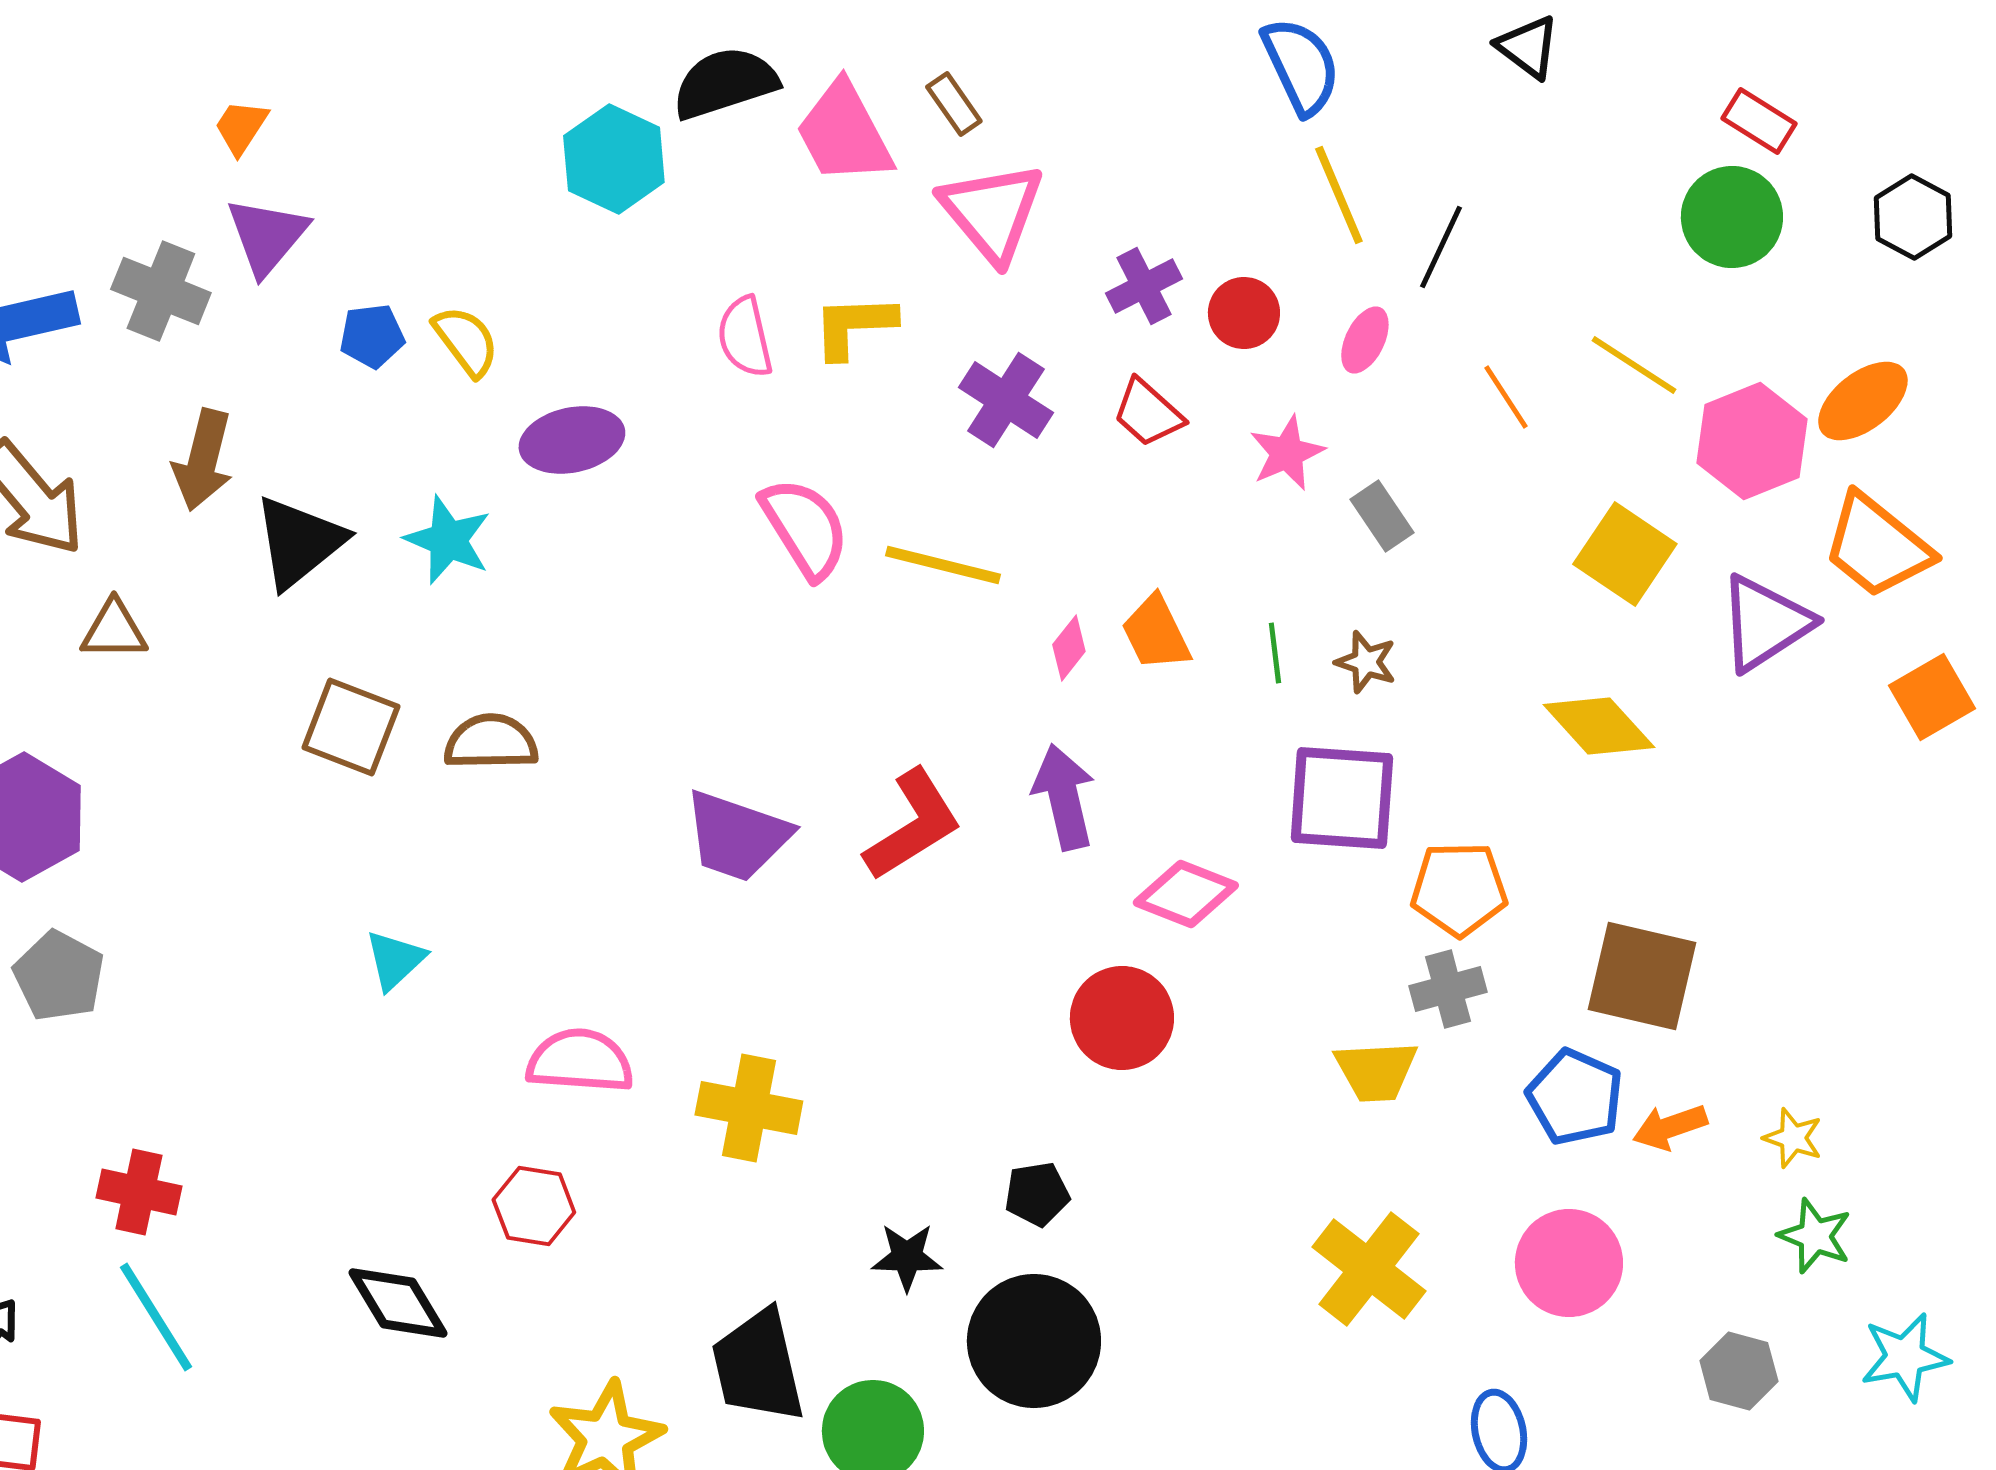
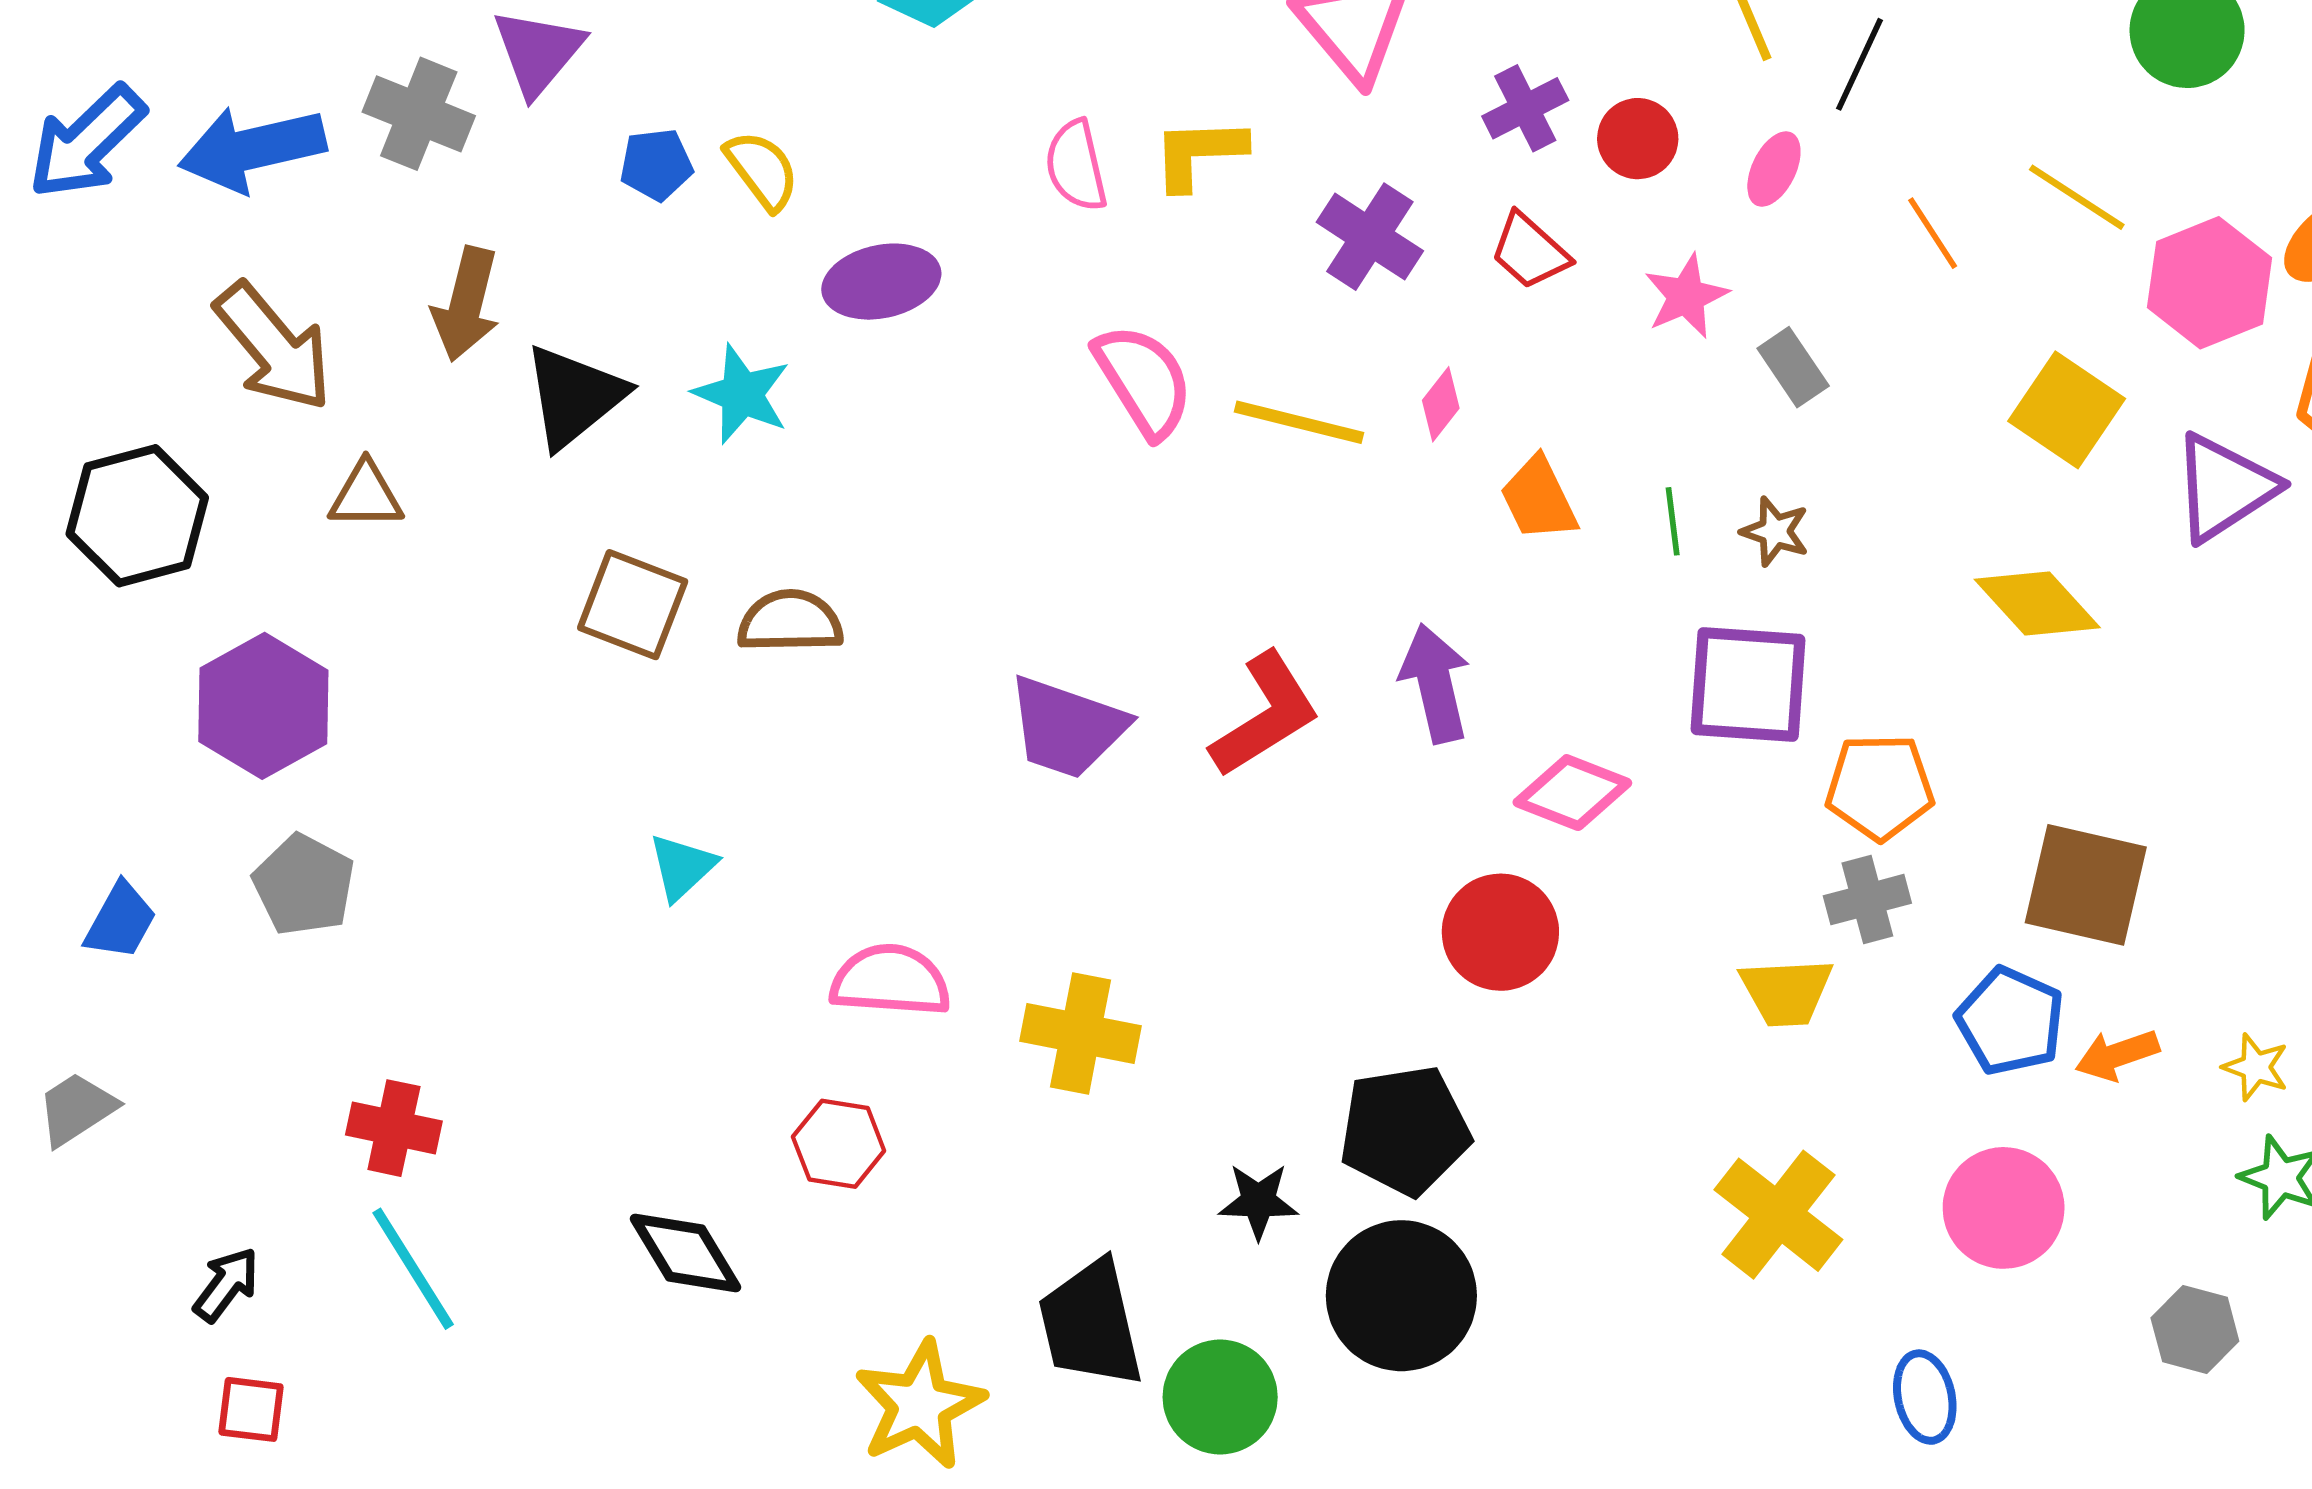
pink diamond: (1069, 648) -> (1441, 404), moved
black pentagon: (1037, 1194) -> (1405, 1130), size x1.8

